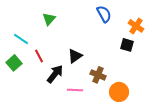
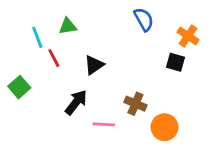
green triangle: (49, 19) -> (68, 26), turned 40
cyan line: (21, 39) -> (37, 37), moved, turned 35
red line: (39, 56) -> (54, 58), moved
black triangle: (75, 56) -> (94, 65), moved

